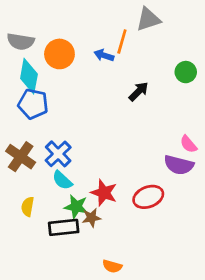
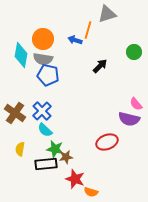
gray semicircle: (21, 42) -> (43, 59), moved
blue pentagon: (33, 104) -> (48, 75), moved
red star: (104, 193) -> (75, 179), moved
orange semicircle: (112, 266) -> (91, 192), moved

